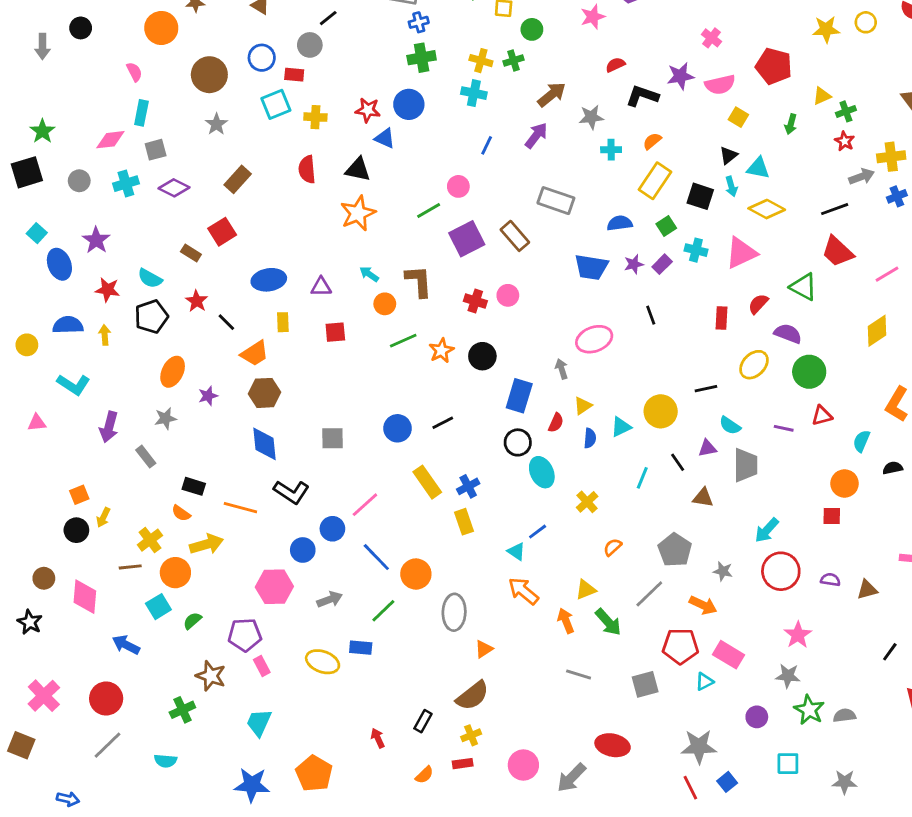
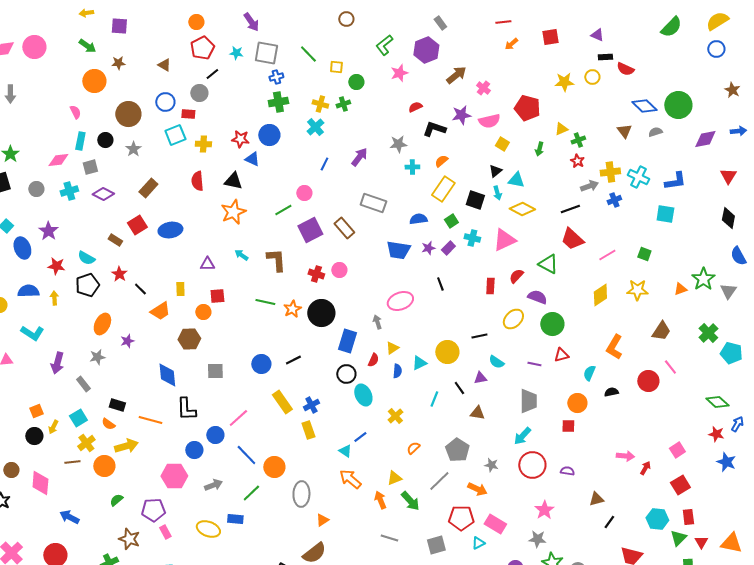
black circle: (81, 28) -> (105, 140), moved
cyan cross: (474, 93) -> (315, 127), turned 36
brown arrow: (552, 94) -> (456, 75), moved
blue ellipse: (269, 280) -> (170, 230), moved
orange circle: (385, 304) -> (203, 312), moved
green line: (403, 341) -> (265, 302), turned 36
black circle: (482, 356) -> (321, 313), size x1.4
brown hexagon: (265, 393) -> (189, 339), moved
gray trapezoid: (745, 465) -> (528, 401), moved
black L-shape: (291, 492) -> (186, 409), turned 55
brown triangle: (867, 590) -> (596, 499), moved
cyan square: (158, 607) -> (78, 418), moved

